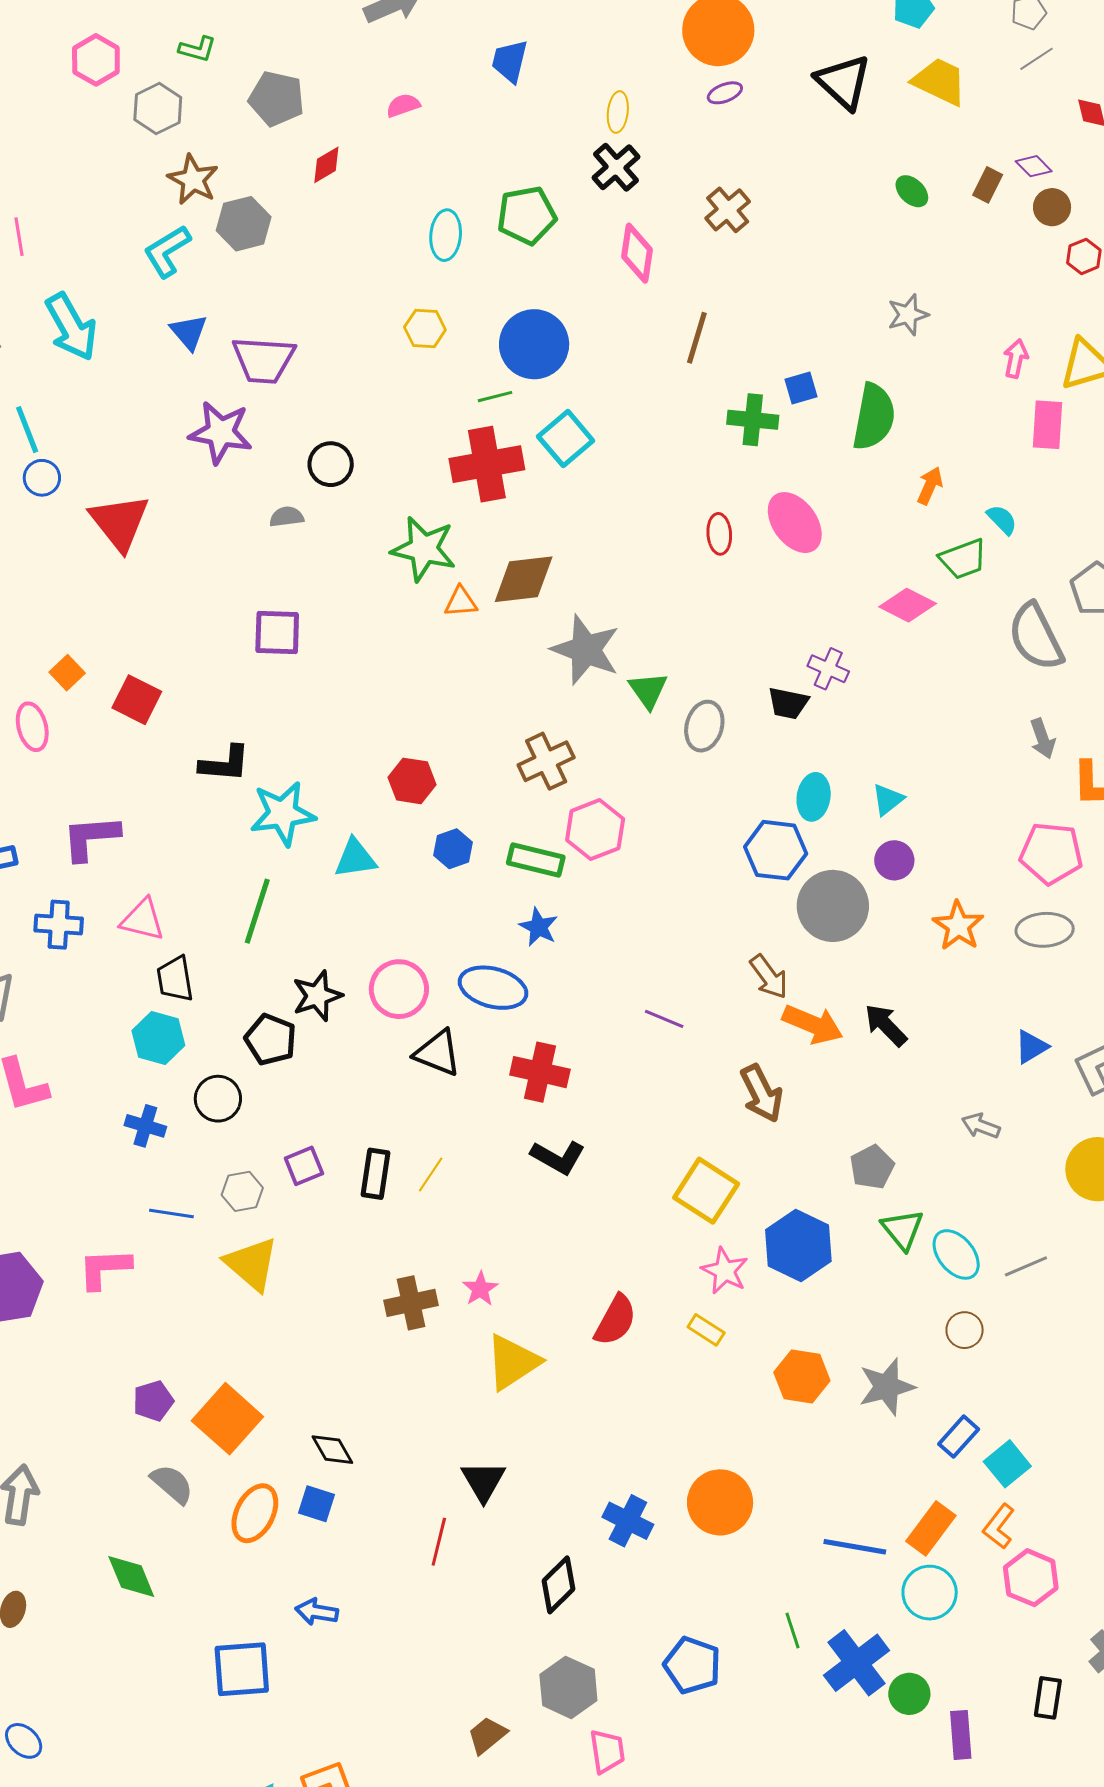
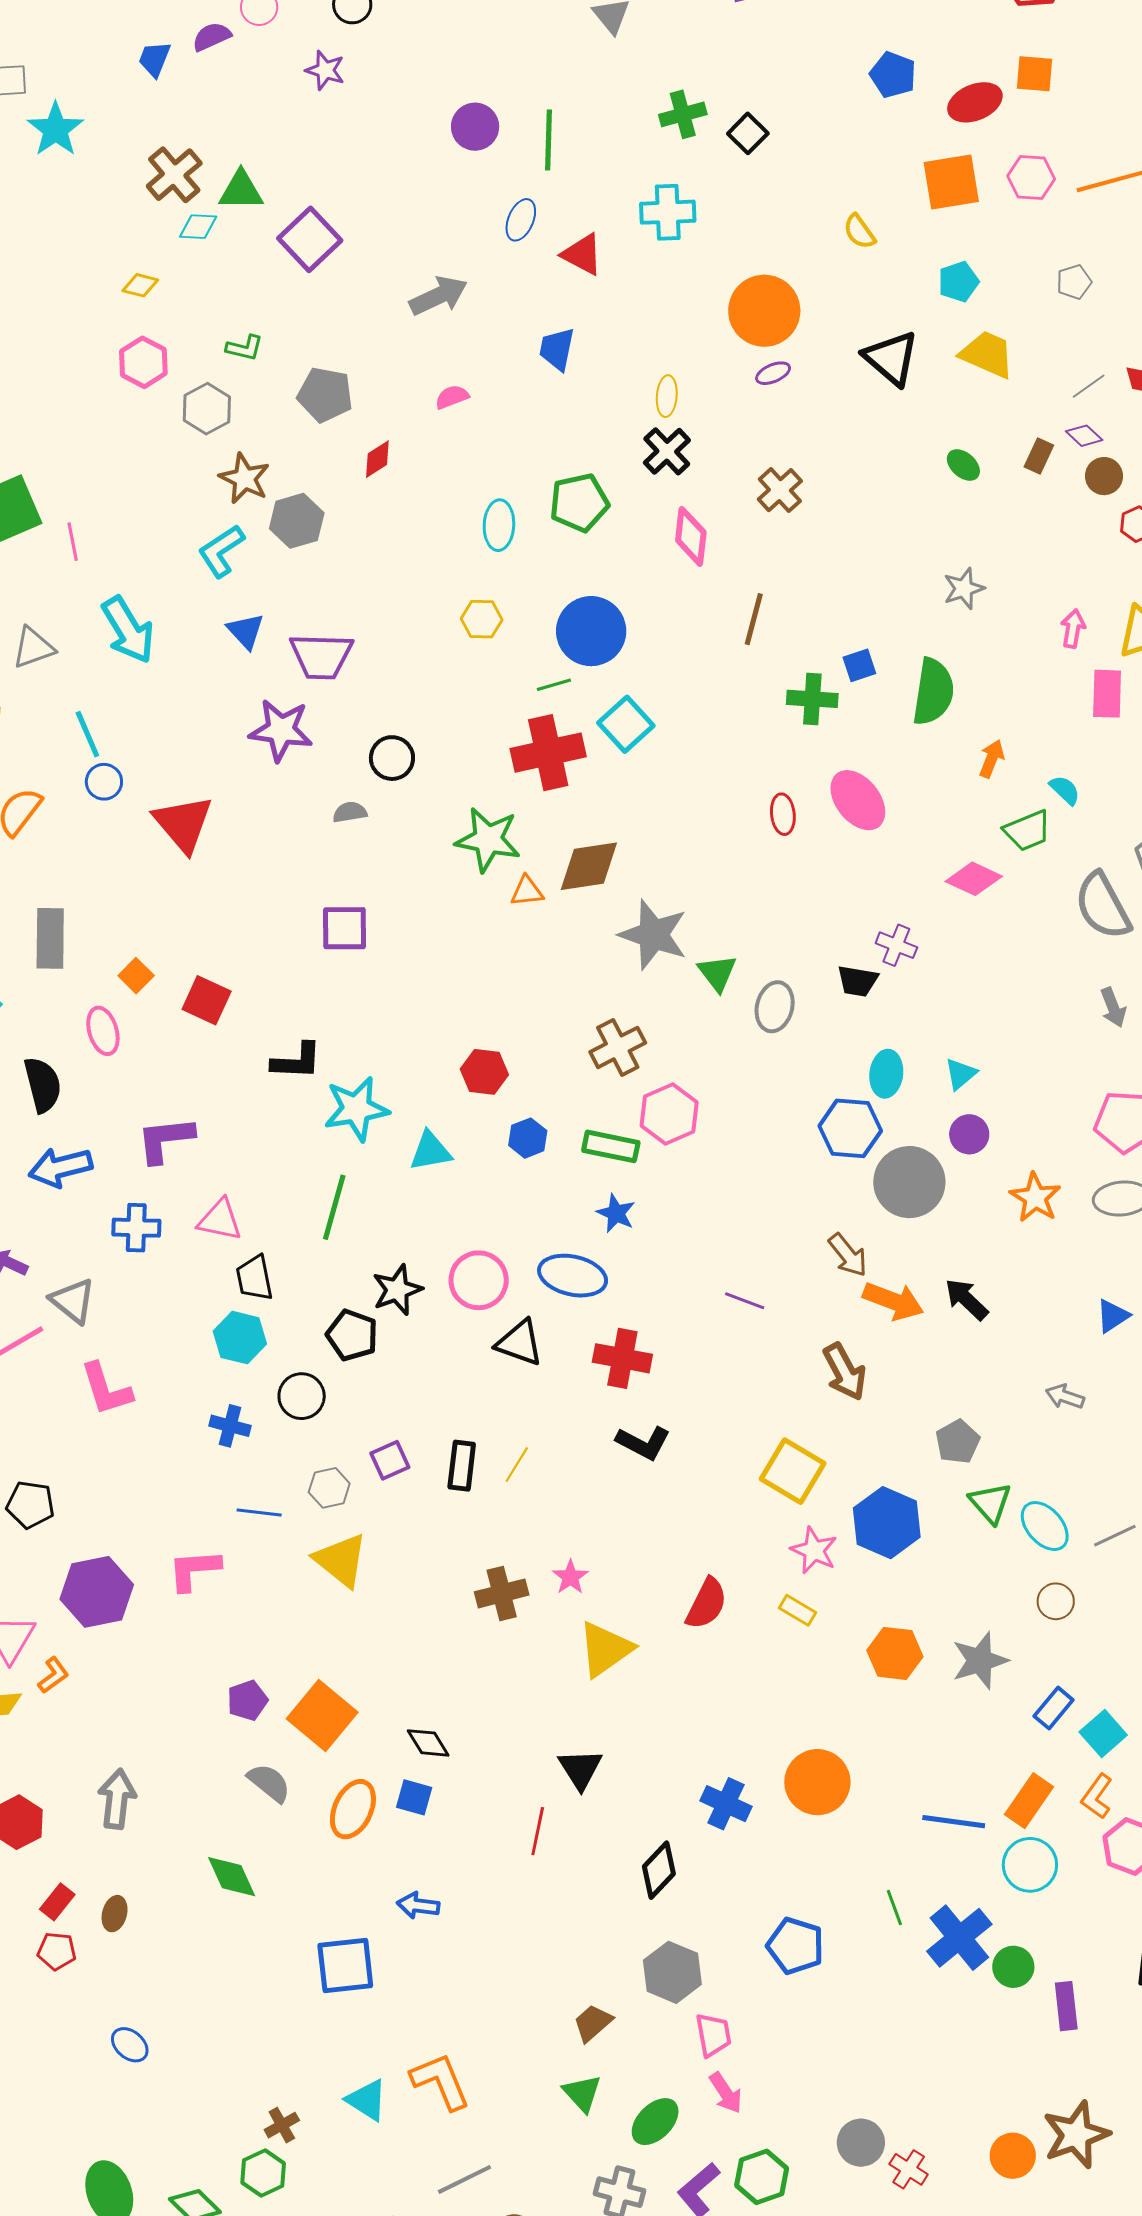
gray line: (1036, 59) -> (1089, 386), moved

